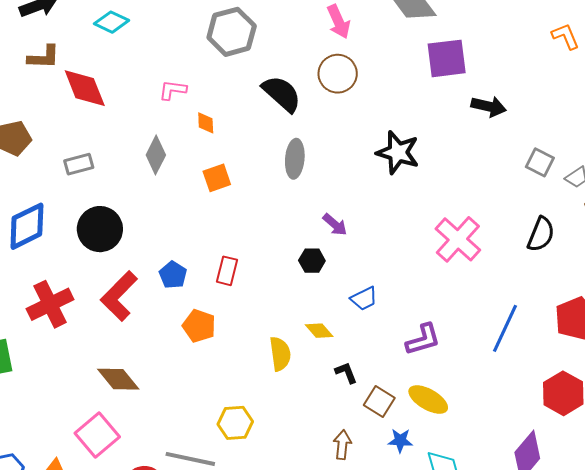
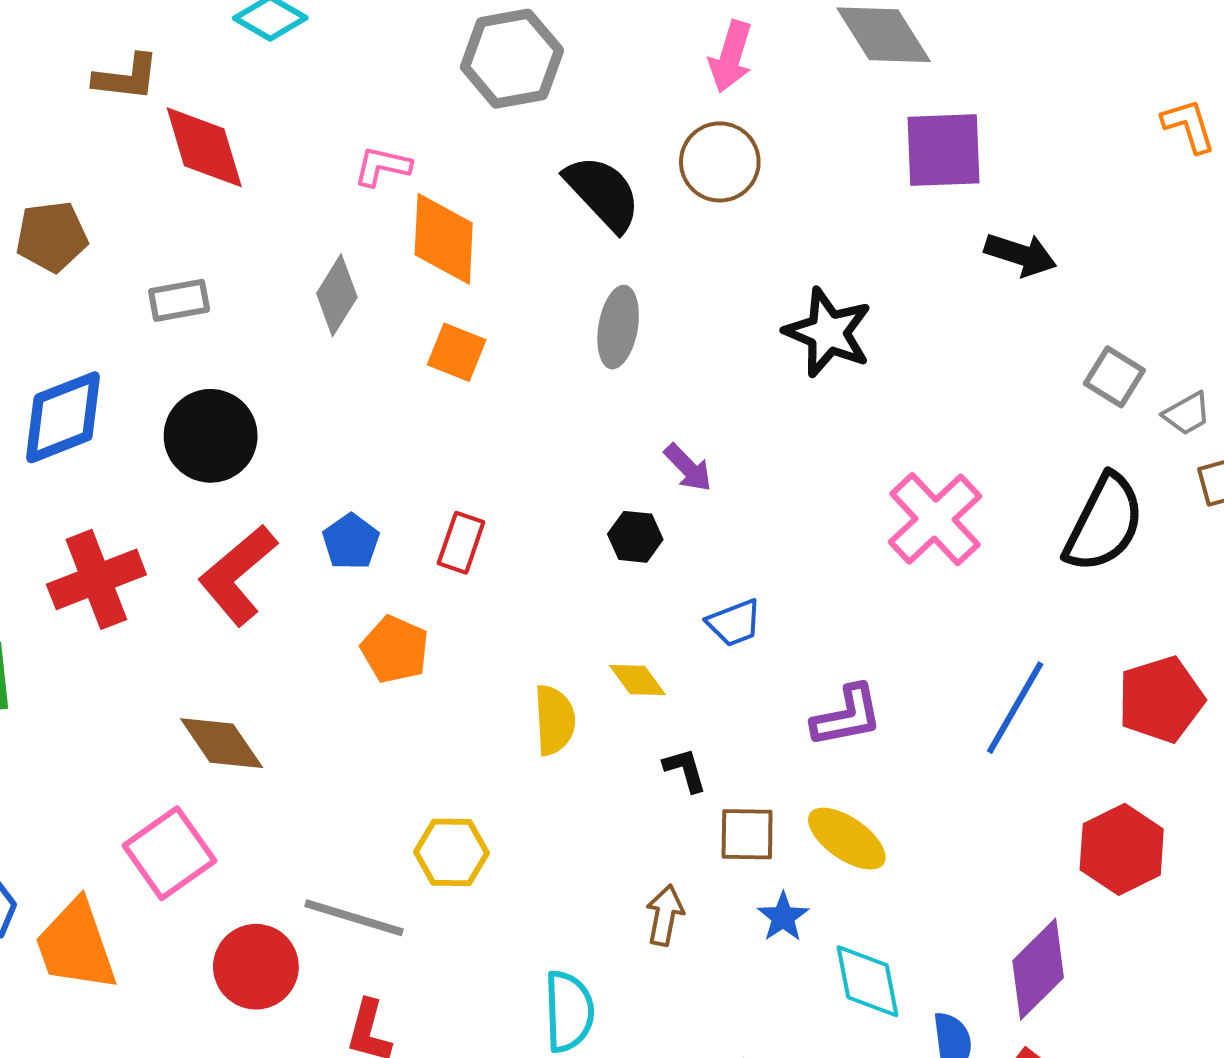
pink arrow: (339, 22) -> (731, 57), turned 36
orange diamond: (206, 123) -> (444, 239), size x2.0
orange square: (217, 178) -> (457, 352), turned 36
black semicircle: (541, 234) -> (1104, 523), size x1.4
brown square: (379, 402) -> (747, 834), turned -36
blue star: (400, 441) -> (783, 917), turned 30

